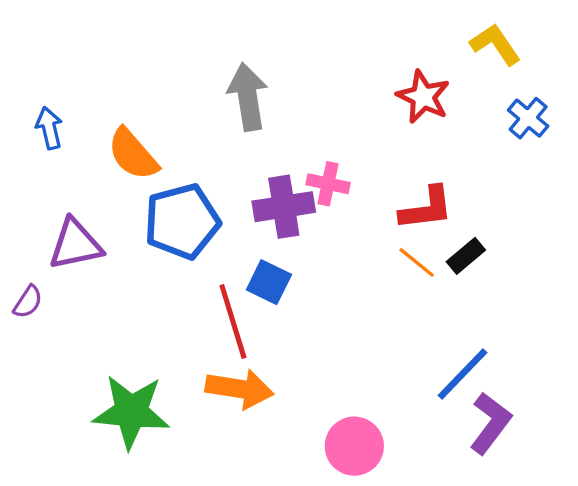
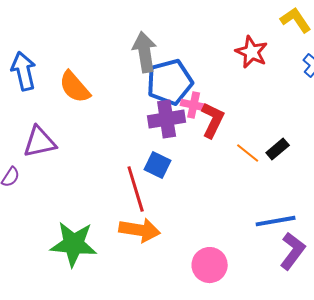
blue arrow: (49, 128) -> (24, 71), size x1.5
red L-shape: (426, 208) -> (213, 120), moved, turned -57
blue pentagon: (182, 221) -> (170, 82), moved
blue line: (463, 374) -> (276, 221), turned 36

